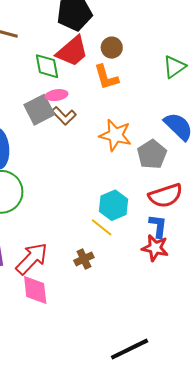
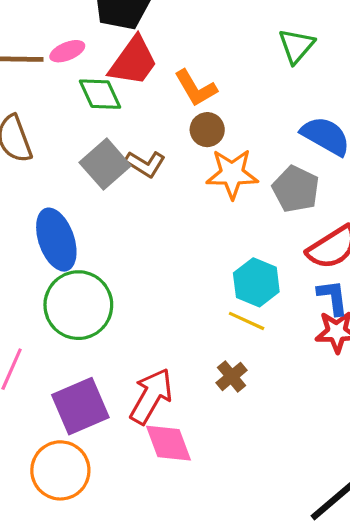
brown circle: (112, 48) -> (207, 130), moved
pink ellipse: (57, 95) -> (67, 51), moved

